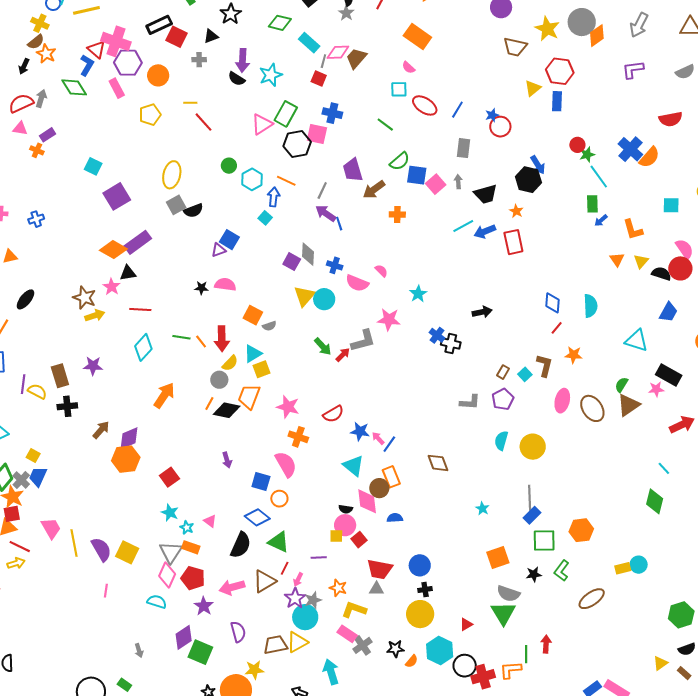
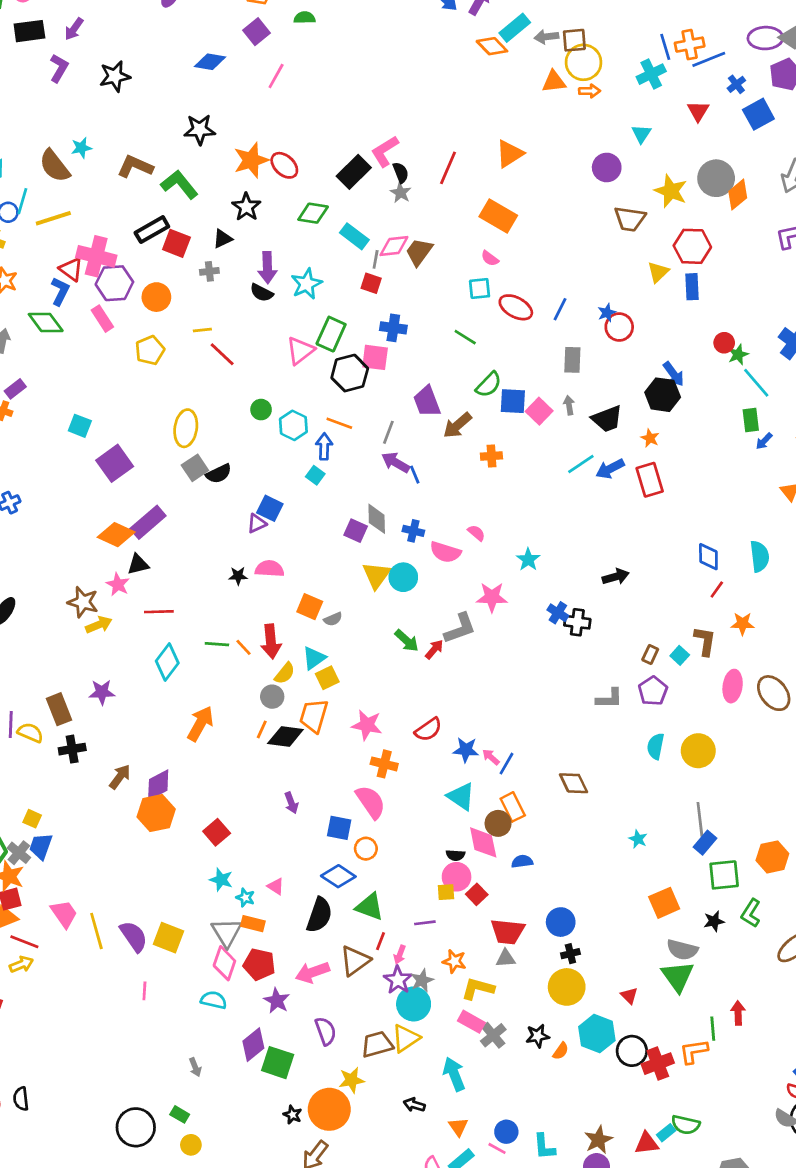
red triangle: (466, 624) -> (629, 996), turned -40

